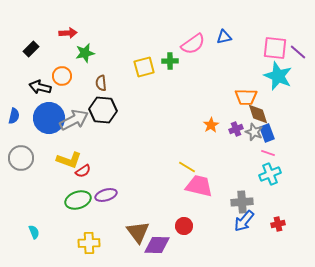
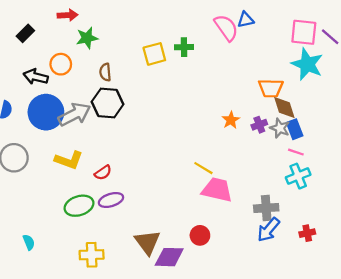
pink semicircle: (193, 44) -> (226, 28), moved, turned -90
red semicircle: (83, 171) -> (103, 173), moved

